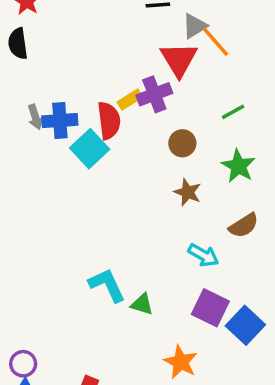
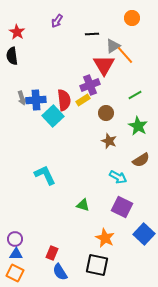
yellow rectangle: (130, 100) -> (83, 100), moved
cyan L-shape: (107, 285) -> (45, 175), moved
blue square: (245, 325) -> (144, 234), moved

